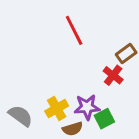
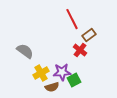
red line: (74, 30) -> (72, 19), moved
gray semicircle: (20, 116) -> (25, 51), moved

